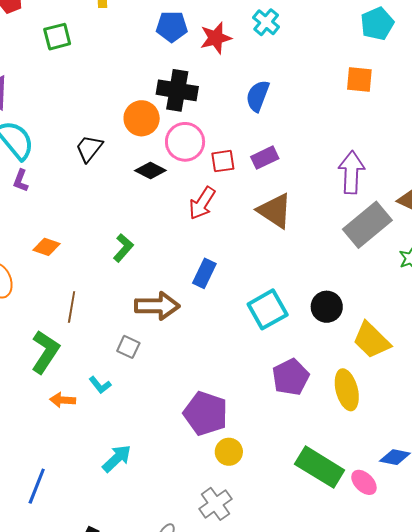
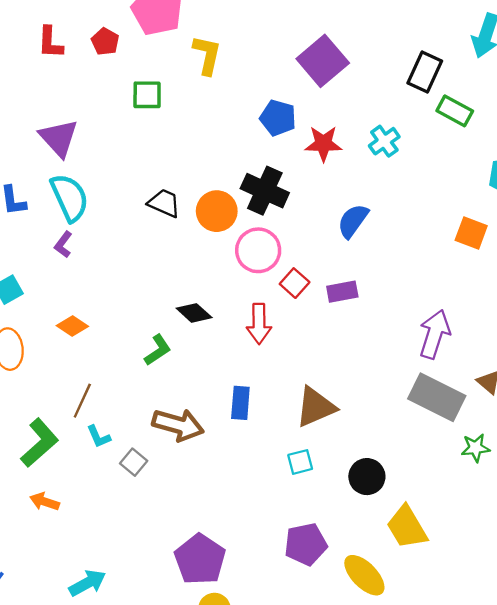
black trapezoid: (89, 148) -> (164, 203), moved, turned 60
red square: (223, 161) -> (295, 283), turned 35
black diamond: (150, 171) -> (194, 313), moved
red arrow: (202, 203) -> (259, 324), turned -48
brown triangle: (275, 211) -> (316, 407), moved, turned 48
gray rectangle: (367, 225) -> (437, 397), turned 51
blue rectangle: (204, 273) -> (240, 403), turned -36
cyan square: (268, 309) -> (300, 462), size x0.6
cyan L-shape: (100, 385) -> (99, 437), moved
yellow ellipse: (347, 390) -> (364, 575), turned -45

